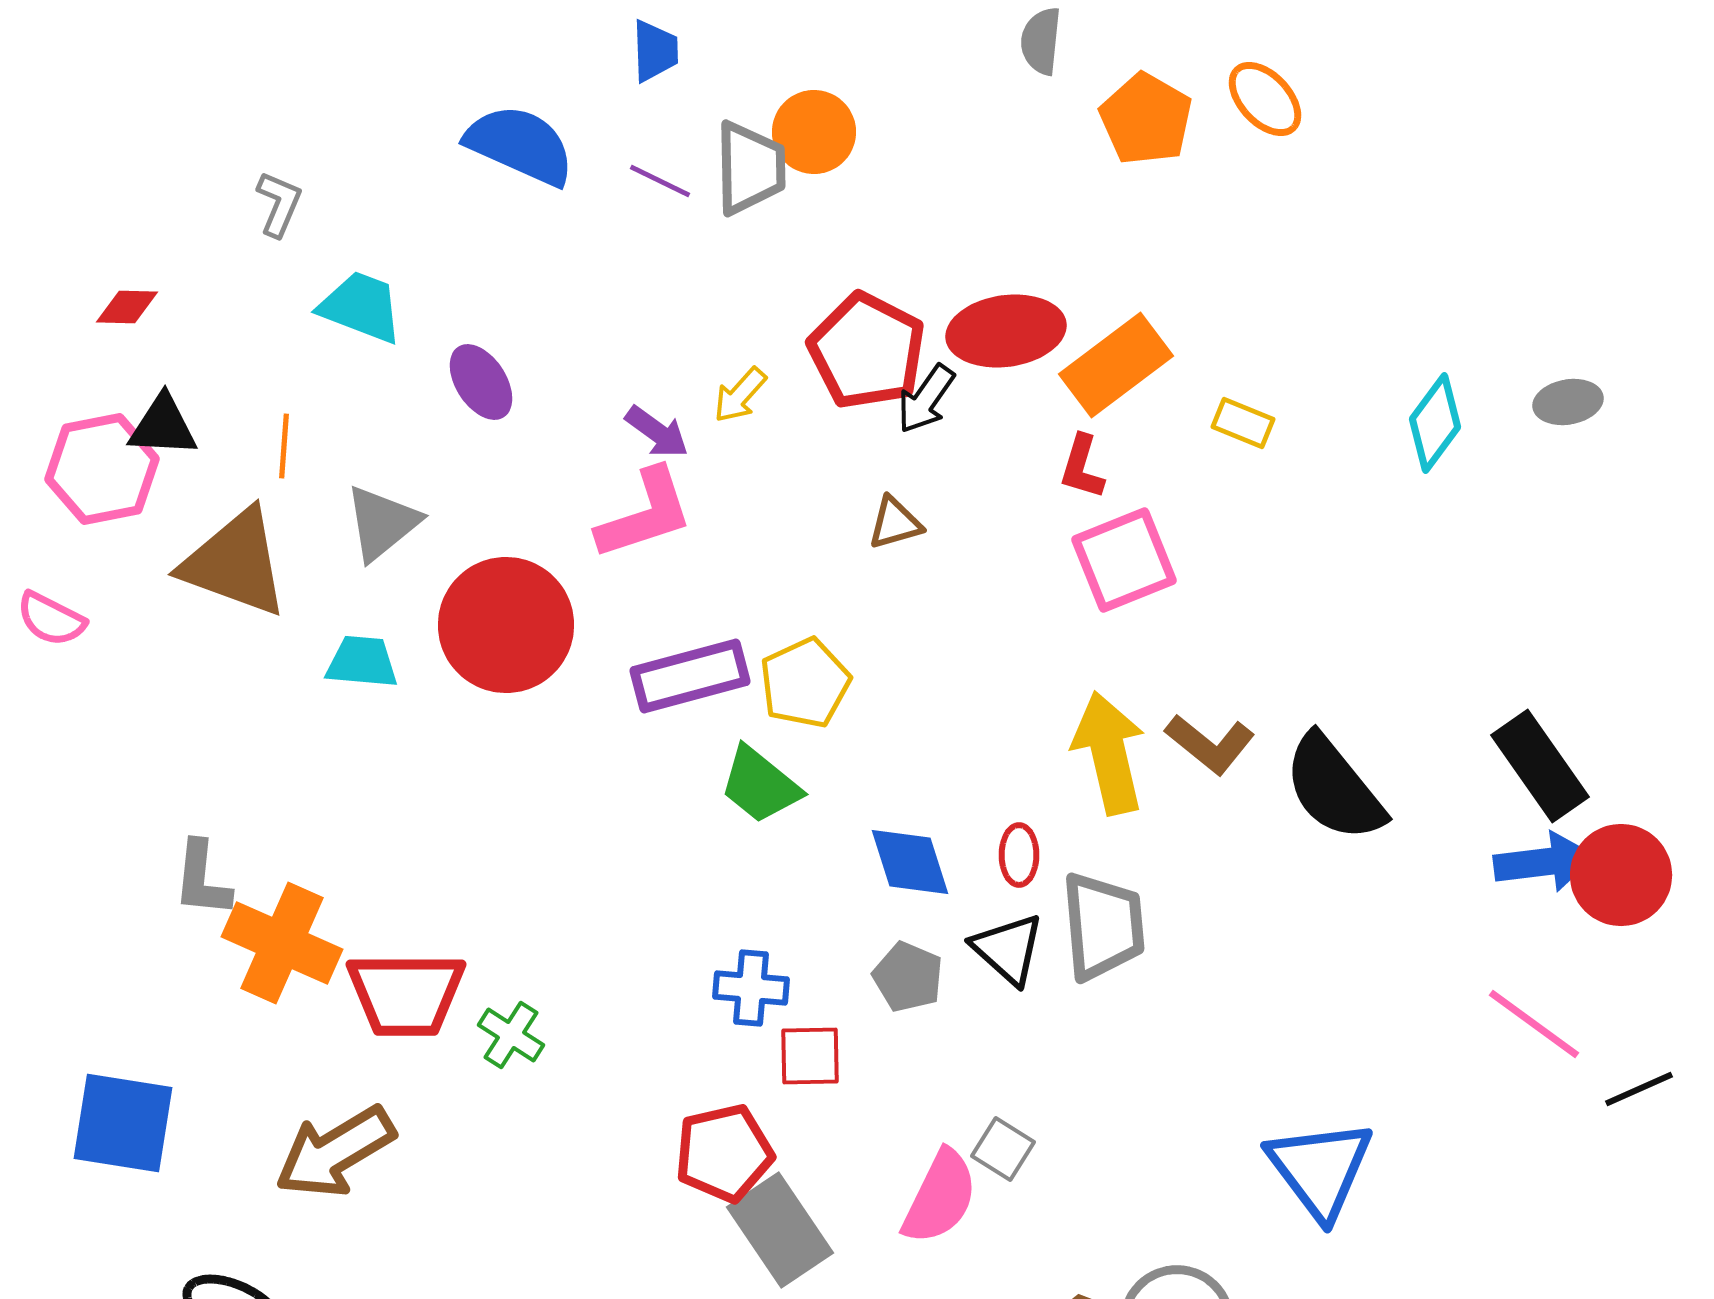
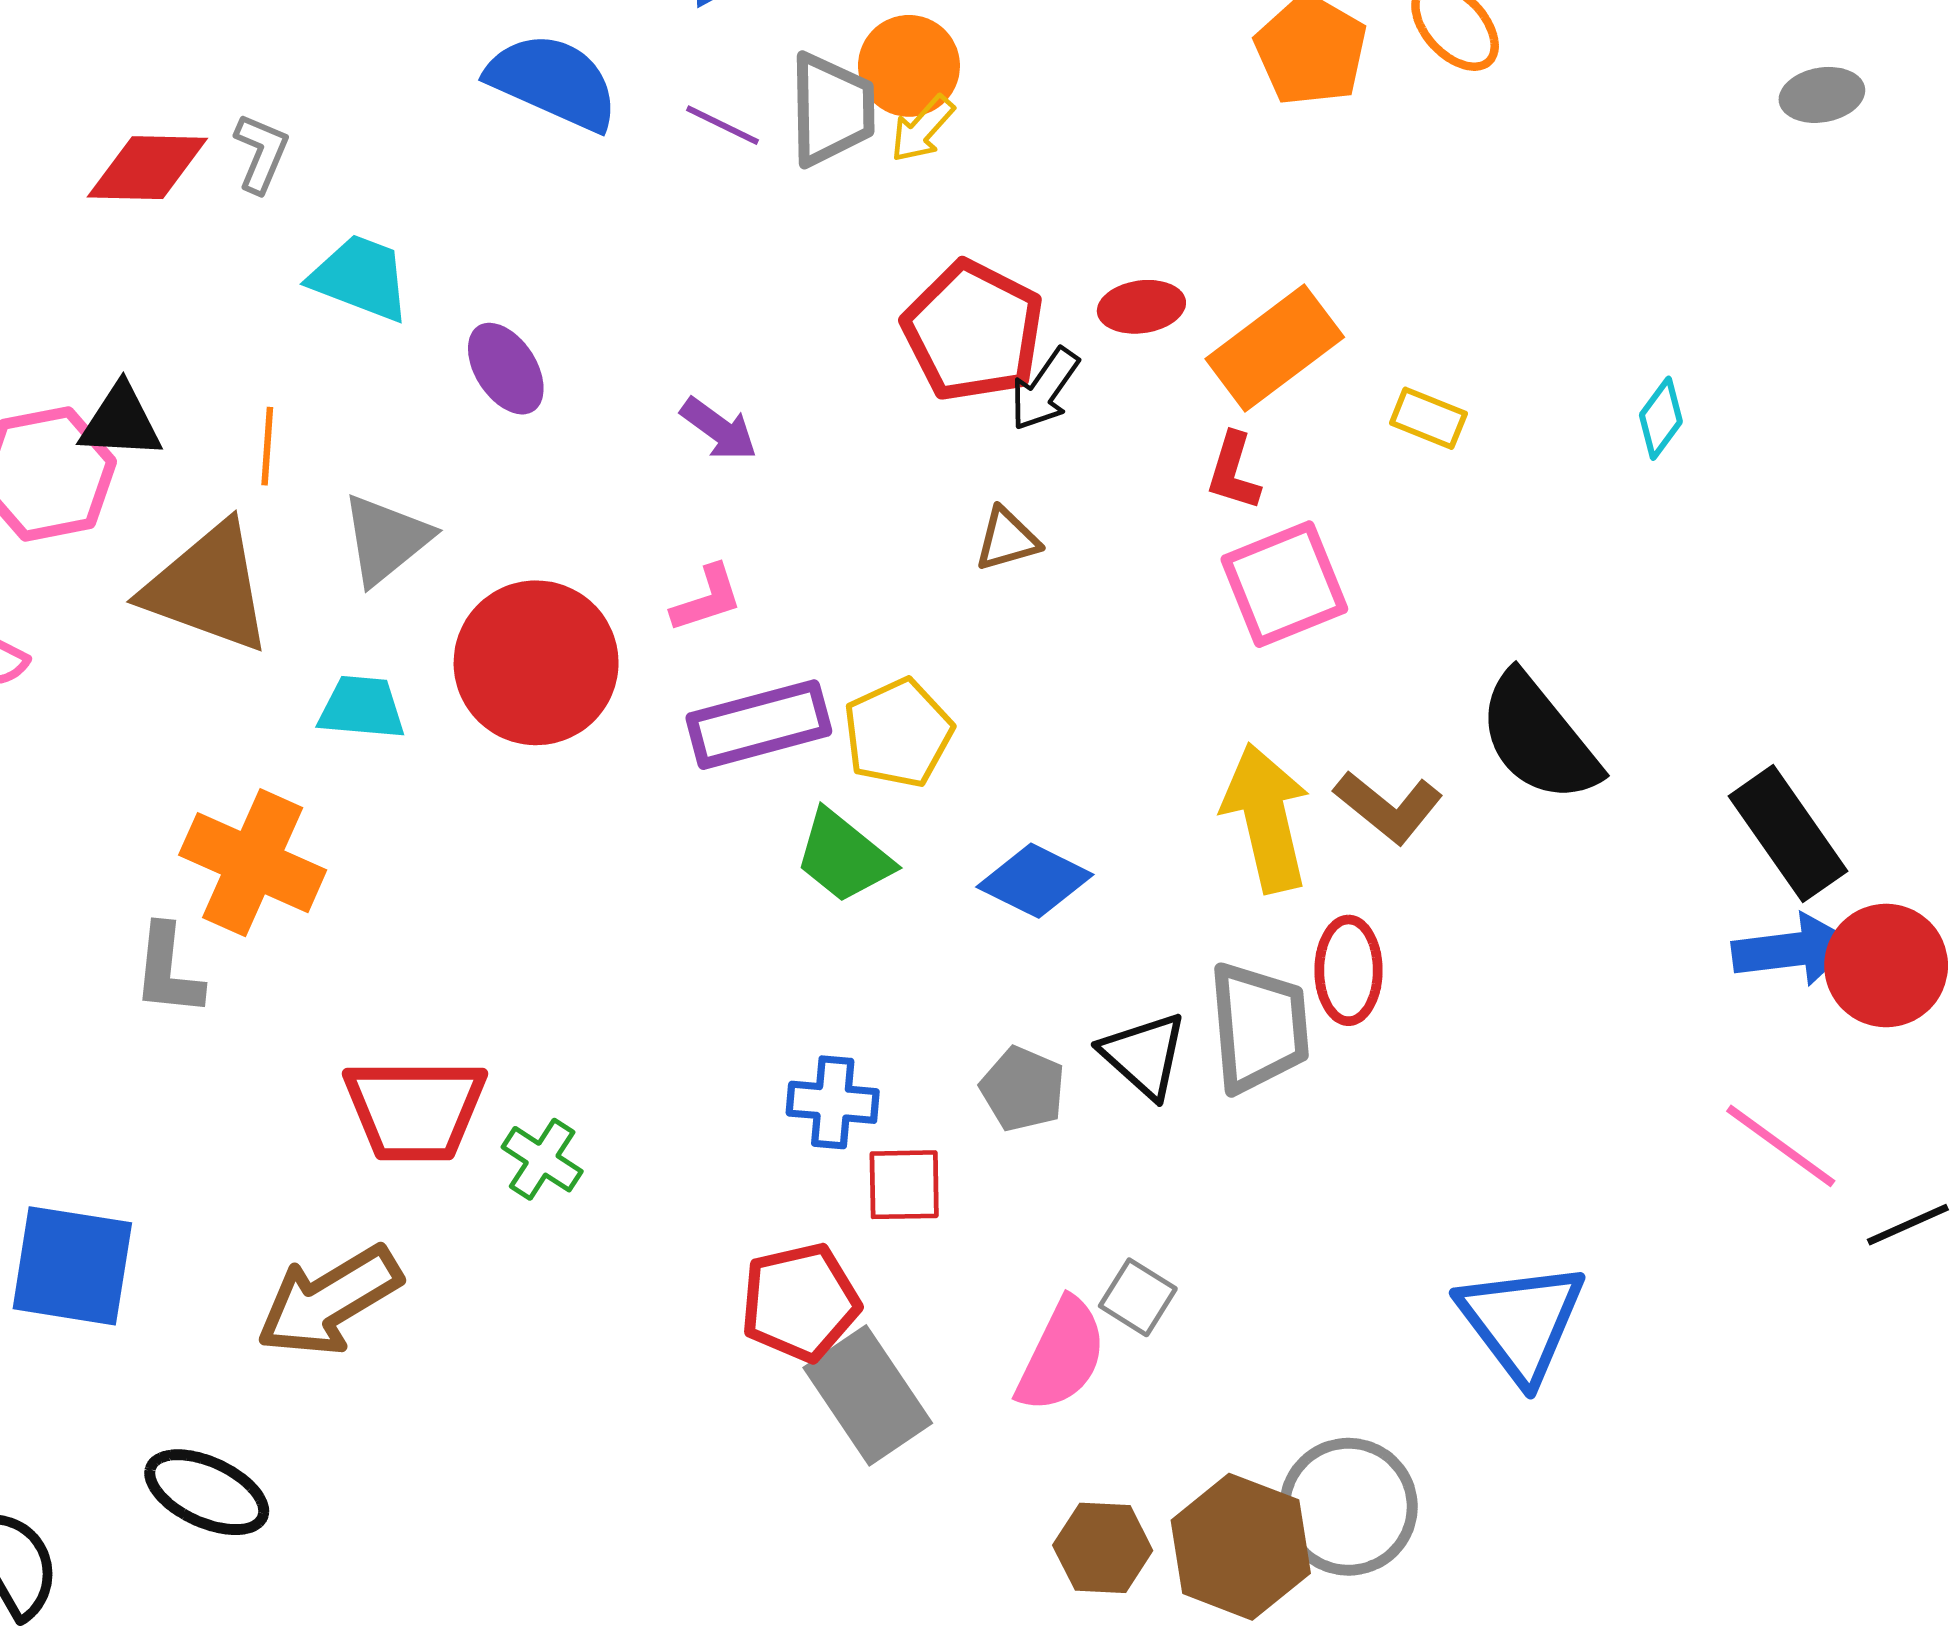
red diamond: (127, 307) -> (147, 168), moved, size x1.6
red ellipse: (1006, 331) -> (1141, 307), size x0.6
yellow arrow: (740, 395) -> (922, 129), moved
gray ellipse: (1568, 402) -> (1822, 95), moved
cyan diamond: (1435, 423) -> (1661, 418), size x0.7
pink L-shape: (645, 514) -> (707, 599), moved, size x0.6
black semicircle: (1334, 788) -> (1539, 738), moved
red ellipse: (1019, 855) -> (1348, 970), moved, size x1.4
blue diamond: (910, 862) -> (1035, 881), moved, turned -46
orange cross: (282, 943) -> (253, 863), moved

